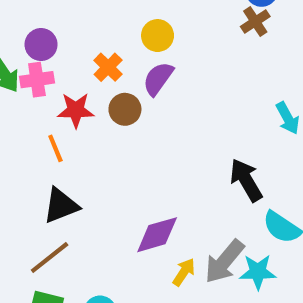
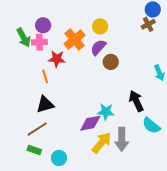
orange cross: (108, 67) -> (75, 39), size x1.5
brown circle: (125, 109) -> (111, 62), moved
gray arrow: (224, 261) -> (122, 139), turned -45
yellow arrow: (184, 272) -> (102, 143), size x1.6
cyan star: (258, 272) -> (106, 112), moved

